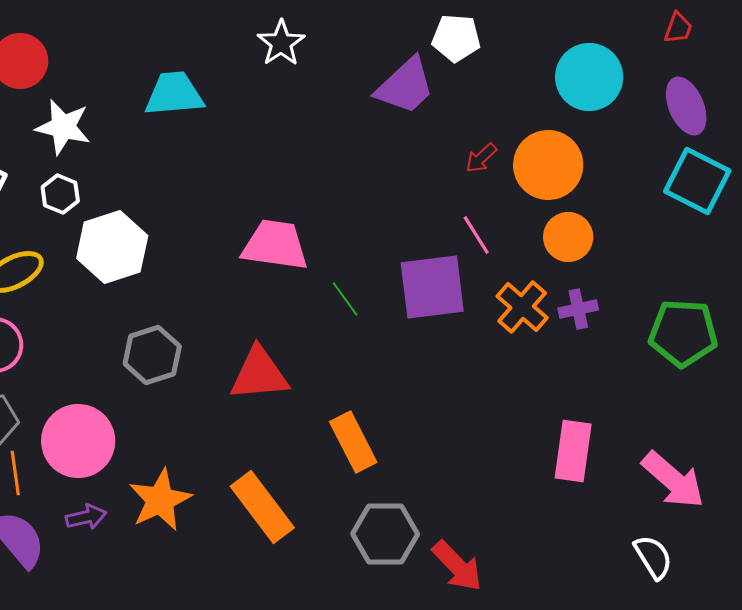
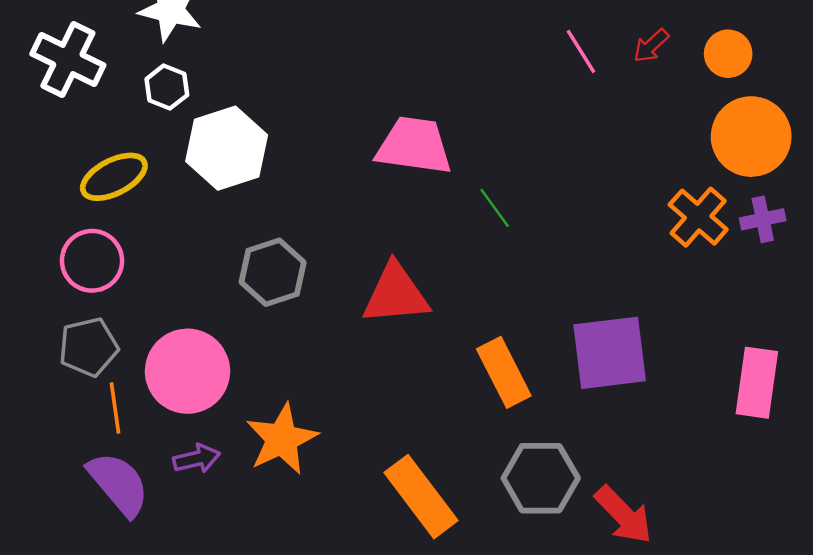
orange circle: (548, 165) -> (728, 54), size x0.6
pink line: (476, 235) -> (581, 51), moved
orange circle: (568, 237) -> (751, 137), size x1.4
purple square: (432, 287) -> (610, 353), moved
orange rectangle: (262, 507) -> (421, 497), moved

